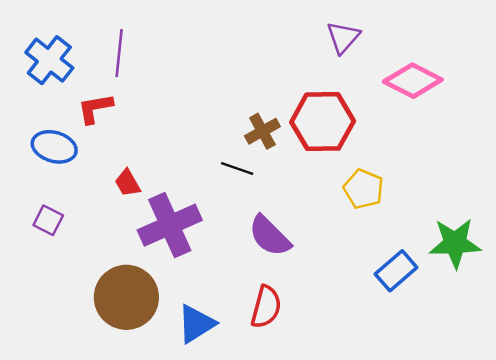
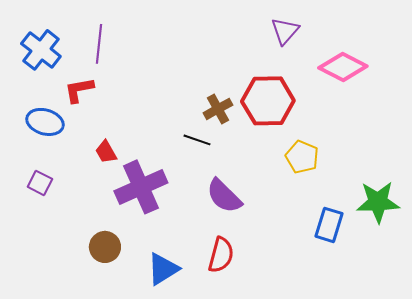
blue rectangle: (396, 271) -> (329, 225), turned -32
brown circle: (126, 297) -> (105, 247), size x0.6

